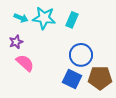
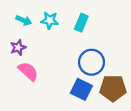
cyan star: (44, 18) -> (50, 20), size x0.7

